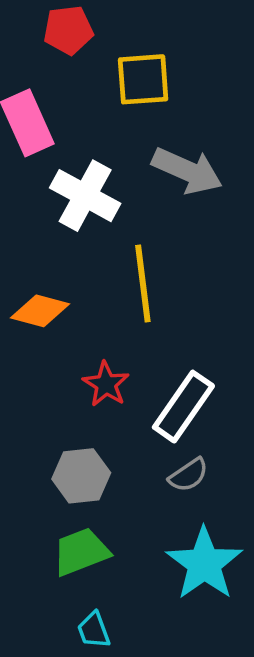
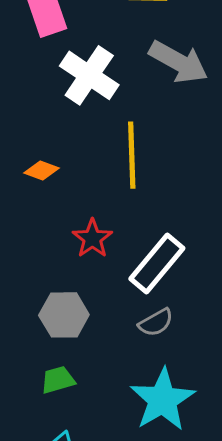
orange diamond: (40, 311) -> (41, 171), size x0.7
green trapezoid: (81, 552) -> (58, 380), size x0.7

